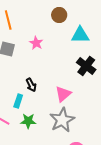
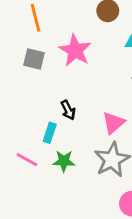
pink star: (36, 43) -> (75, 50), size x1.6

